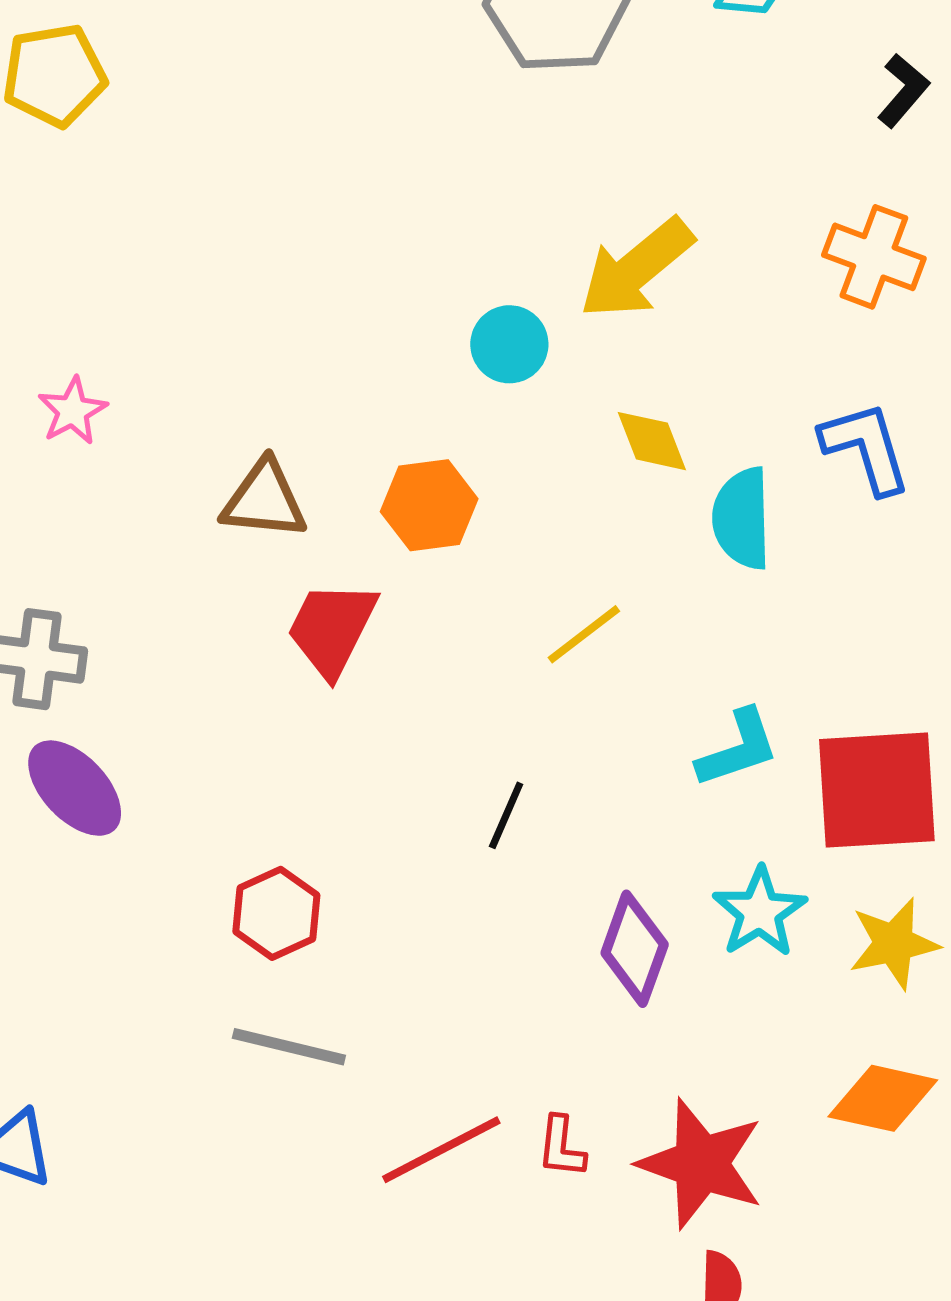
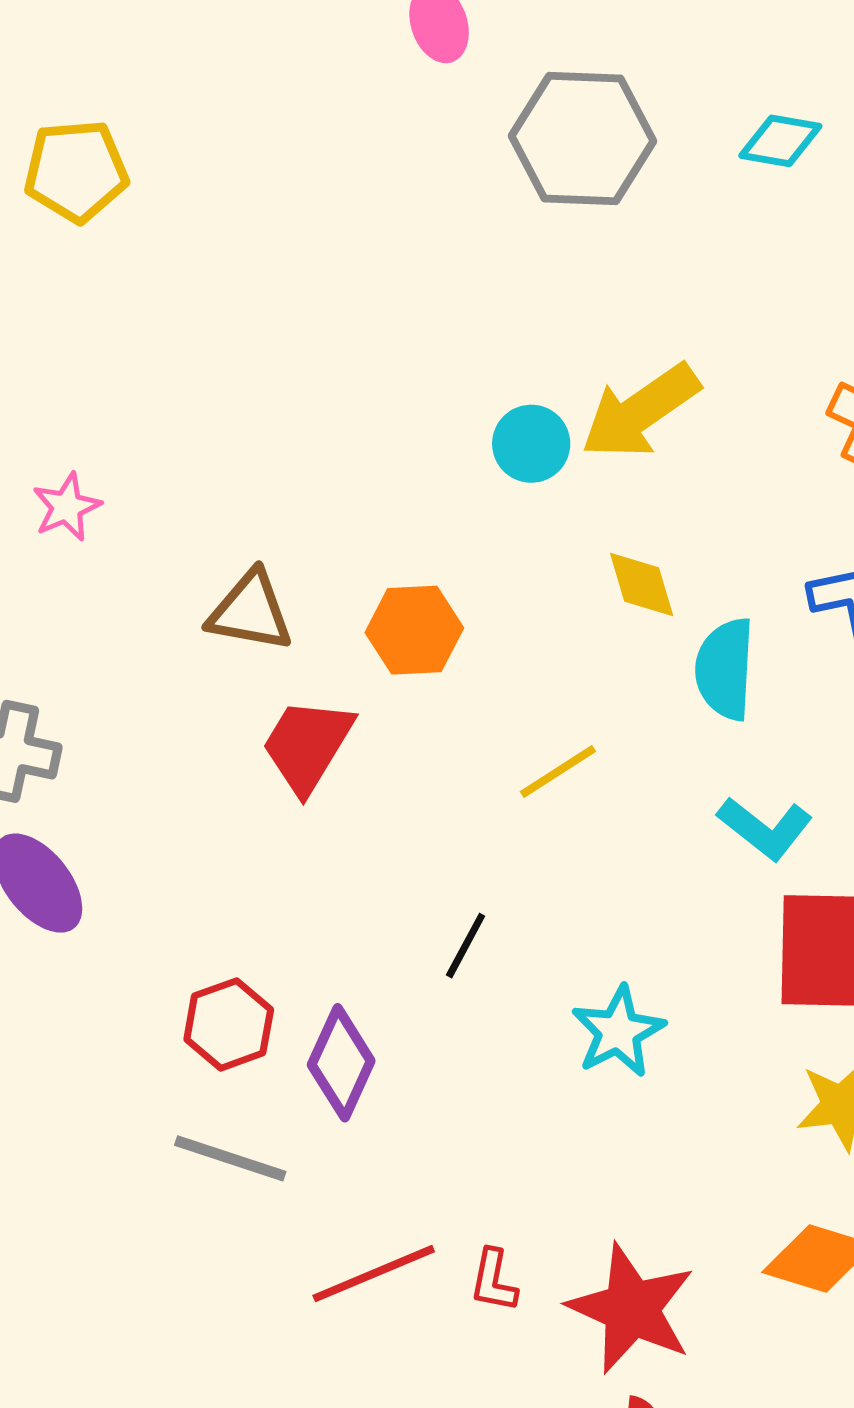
cyan circle: (509, 344) -> (531, 444), moved
cyan L-shape: (738, 748) -> (765, 828), moved, turned 52
cyan star: (760, 912) -> (618, 1032), moved
purple diamond: (635, 949) -> (341, 1063), moved

